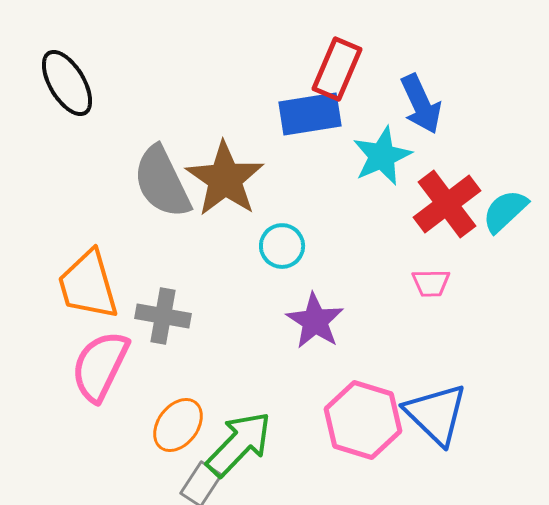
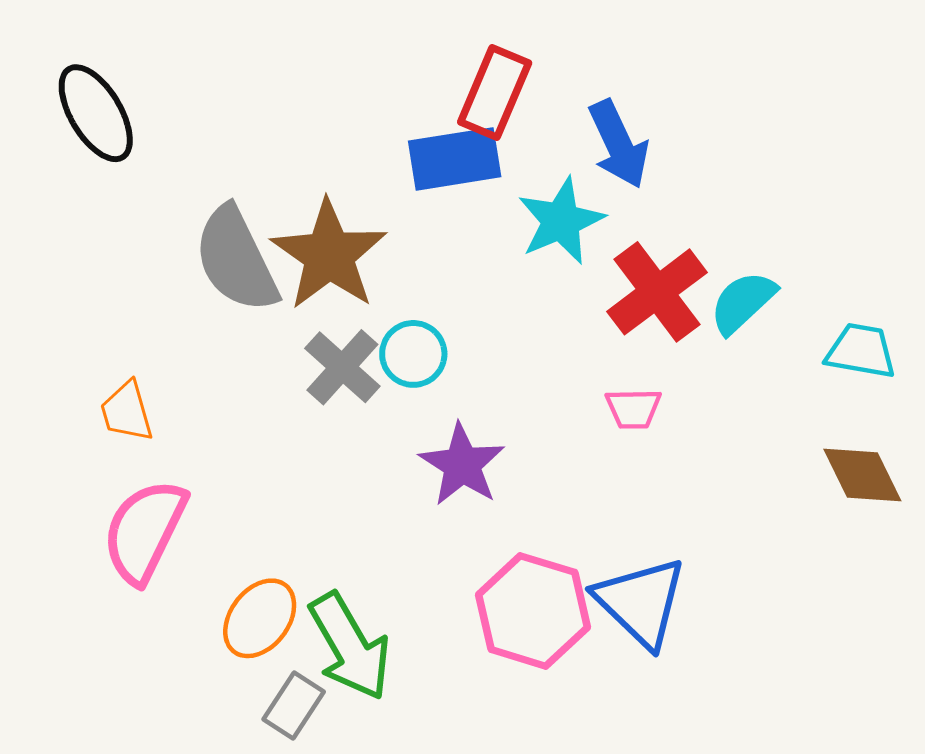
orange trapezoid: (88, 285) -> (127, 412), size x0.6
gray cross: (163, 316) -> (342, 367), moved, turned 32
green arrow: (239, 444) -> (350, 646), turned 106

